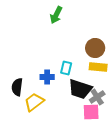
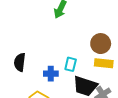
black semicircle: (17, 87) -> (20, 62), moved

